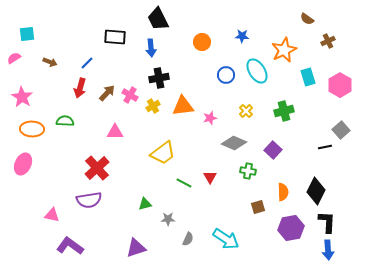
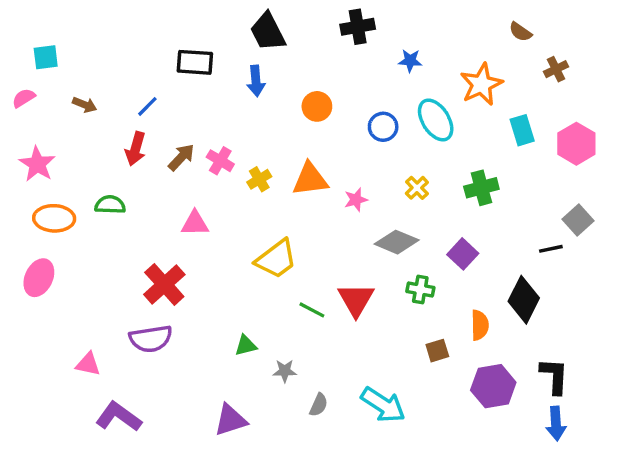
orange circle: (202, 42) -> (317, 106), moved
black cross: (159, 78) -> (358, 27), moved
red triangle: (210, 177) -> (356, 300), size x1.6
black diamond: (316, 191) -> (524, 300), moved

